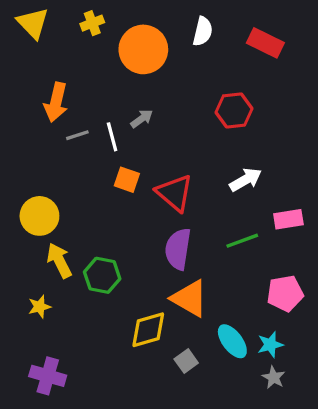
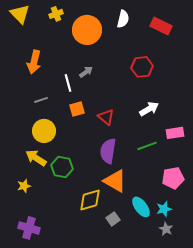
gray line: (77, 135) -> (41, 100), moved
orange square: (127, 180) -> (77, 109), turned -35
red triangle: (175, 193) -> (106, 117), size x0.7
yellow circle: (39, 216) -> (44, 131), moved
yellow arrow: (59, 260) -> (36, 158), turned -30

